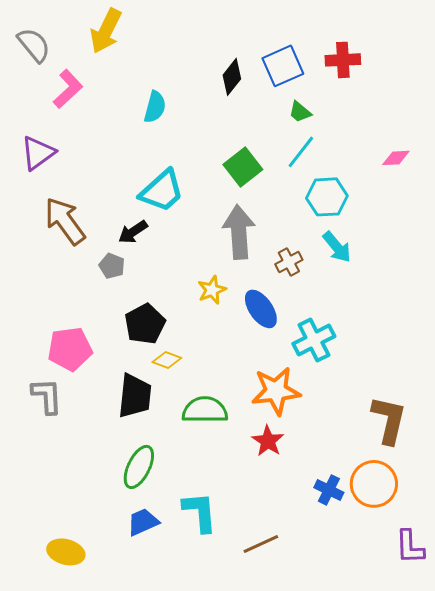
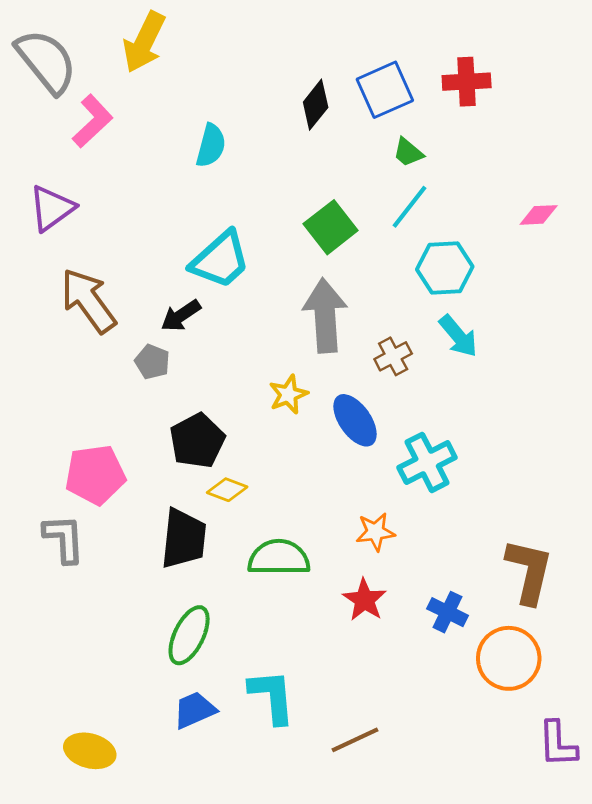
gray semicircle: (34, 45) -> (46, 61), size x1.4
orange star: (276, 391) -> (375, 532), size x0.6
blue cross: (329, 490) -> (447, 612), moved

